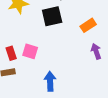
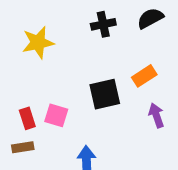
black square: (52, 16) -> (105, 94), moved

